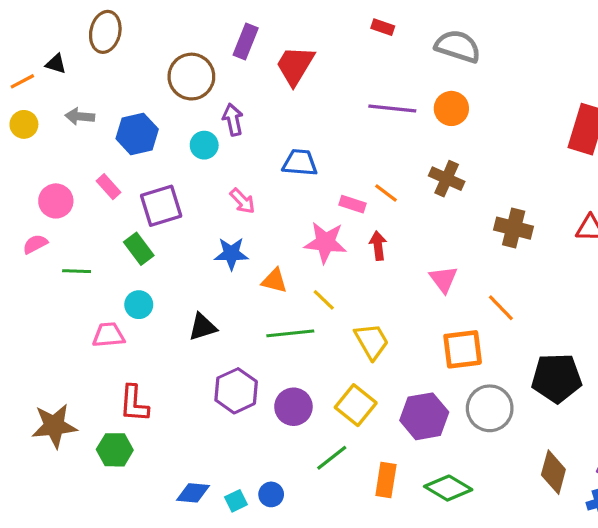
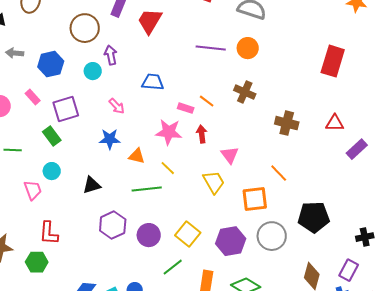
pink triangle: (443, 279) -> (230, 155), moved
pink trapezoid: (108, 335) -> (33, 190), turned 75
yellow trapezoid: (372, 341) -> (214, 182), moved

